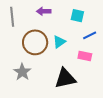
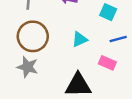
brown circle: (35, 42) -> (33, 36), moved
gray star: (22, 72) -> (28, 67), turned -30

